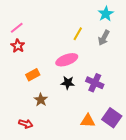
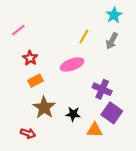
red star: (18, 46) -> (30, 58), moved
black star: (68, 83) -> (73, 114), moved
brown star: (41, 100) -> (44, 108), size x1.5
purple square: (112, 118) -> (112, 113), moved

